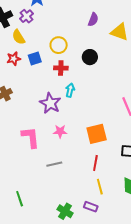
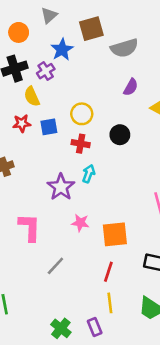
pink star: (60, 131) -> (80, 223), moved
gray line: (54, 164) -> (55, 266), turned -42
purple rectangle: (91, 207) -> (95, 327), turned 40

